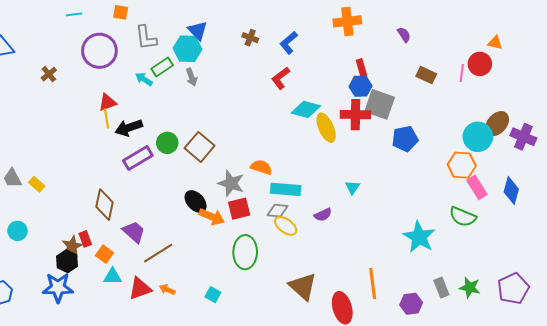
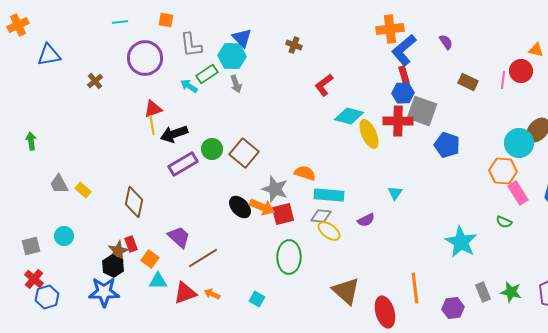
blue L-shape: (289, 43) -> (404, 50), moved, size x1.4
blue pentagon: (405, 139) -> (447, 145), turned 30
brown diamond: (104, 205) -> (134, 202), moved
orange arrow: (212, 217) -> (262, 207), moved
green semicircle: (463, 217) -> (504, 222), size x0.6

